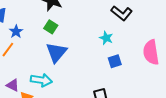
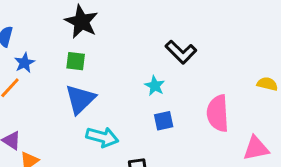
green square: (51, 27) -> (76, 61), turned -32
cyan arrow: (41, 80) -> (102, 137), moved

